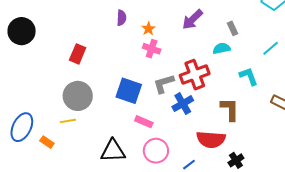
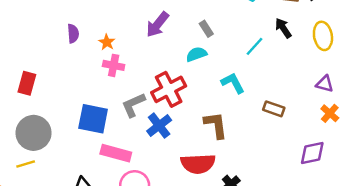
pink rectangle: (144, 122) -> (116, 153), size x1.4

